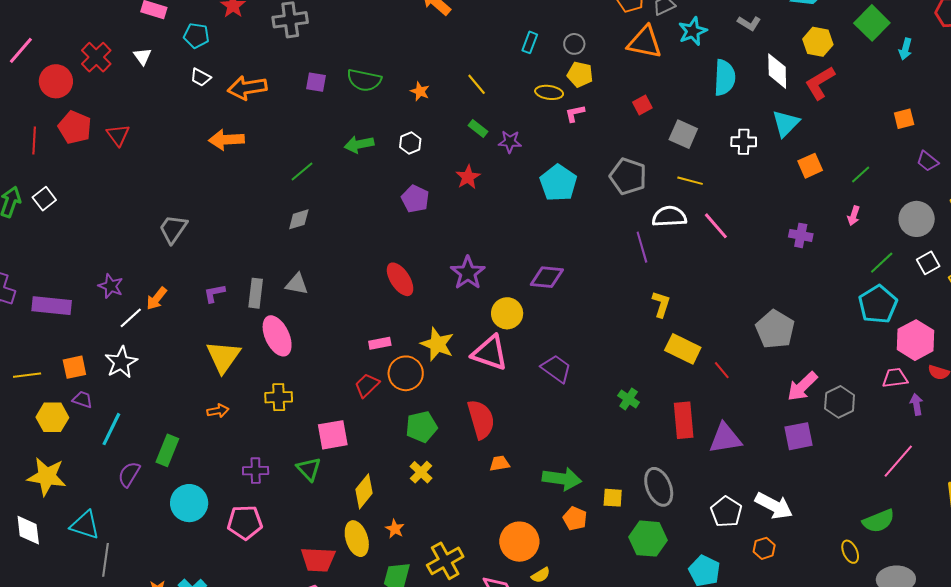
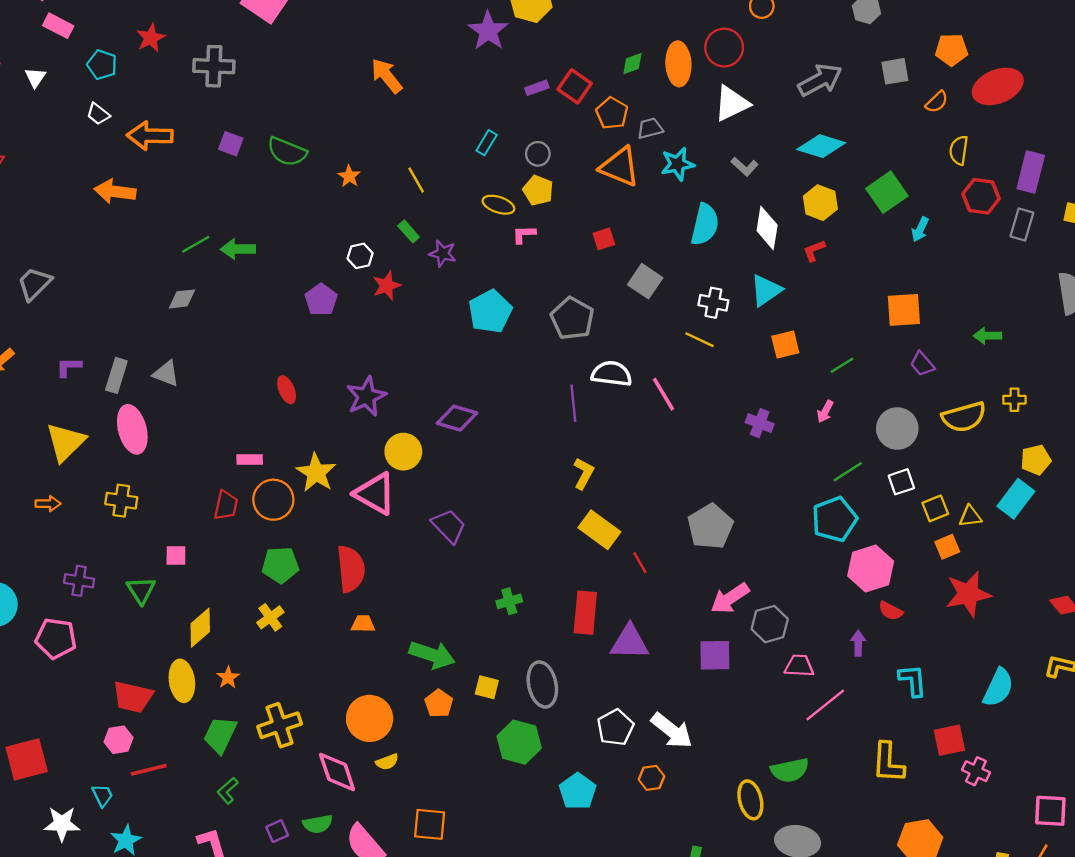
red L-shape: (820, 83) -> (814, 251), size x0.6
orange square: (904, 119) -> (904, 310), size x1.5
white hexagon: (410, 143) -> (360, 256), moved
green arrow: (359, 144) -> (238, 249), moved
yellow line: (690, 181) -> (700, 340), moved
red ellipse: (400, 279) -> (287, 390), size x0.7
pink trapezoid: (895, 378) -> (799, 666), moved
red trapezoid: (367, 385) -> (226, 505), turned 136
green cross: (629, 399) -> (509, 601), moved, turned 30
pink square: (333, 435) -> (176, 556), size x0.6
yellow ellipse: (850, 552) -> (750, 800), size x1.4

